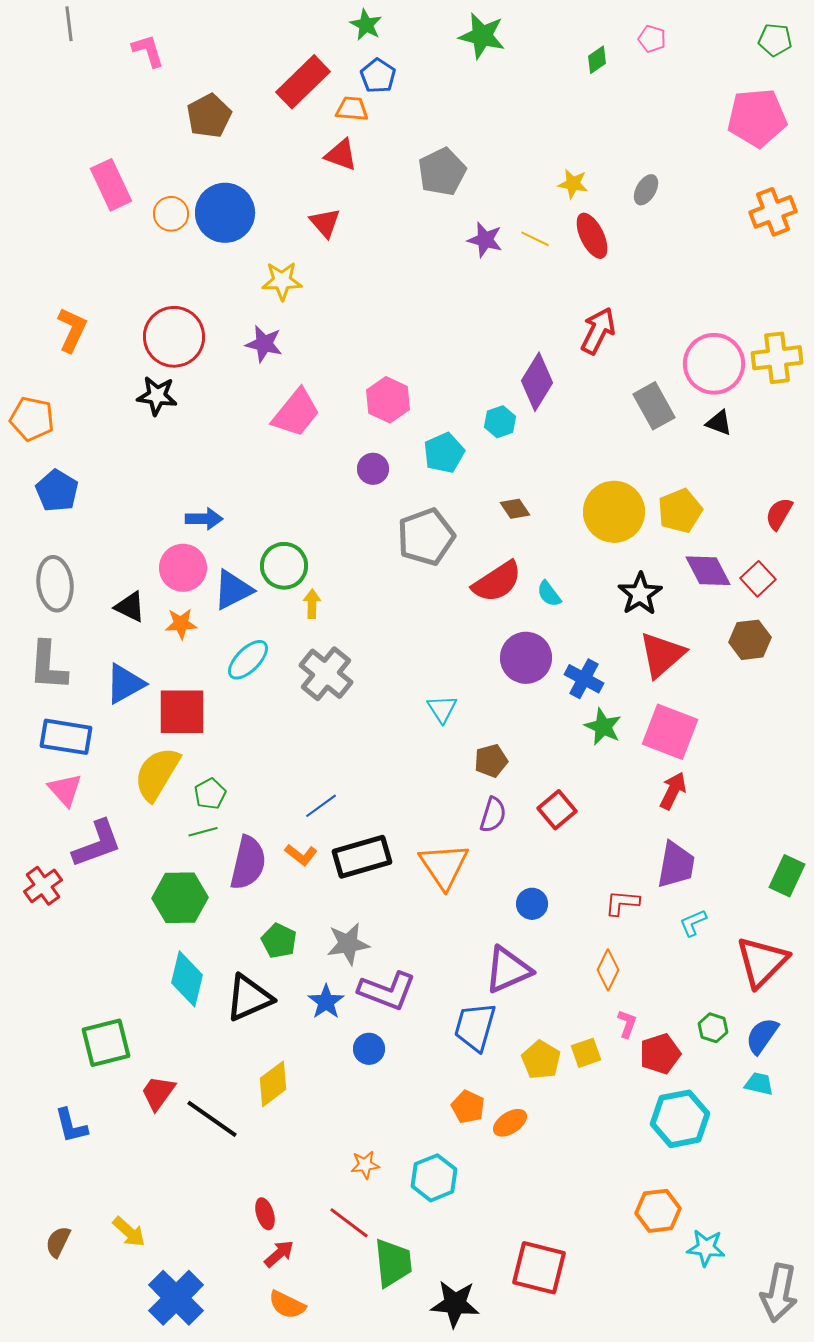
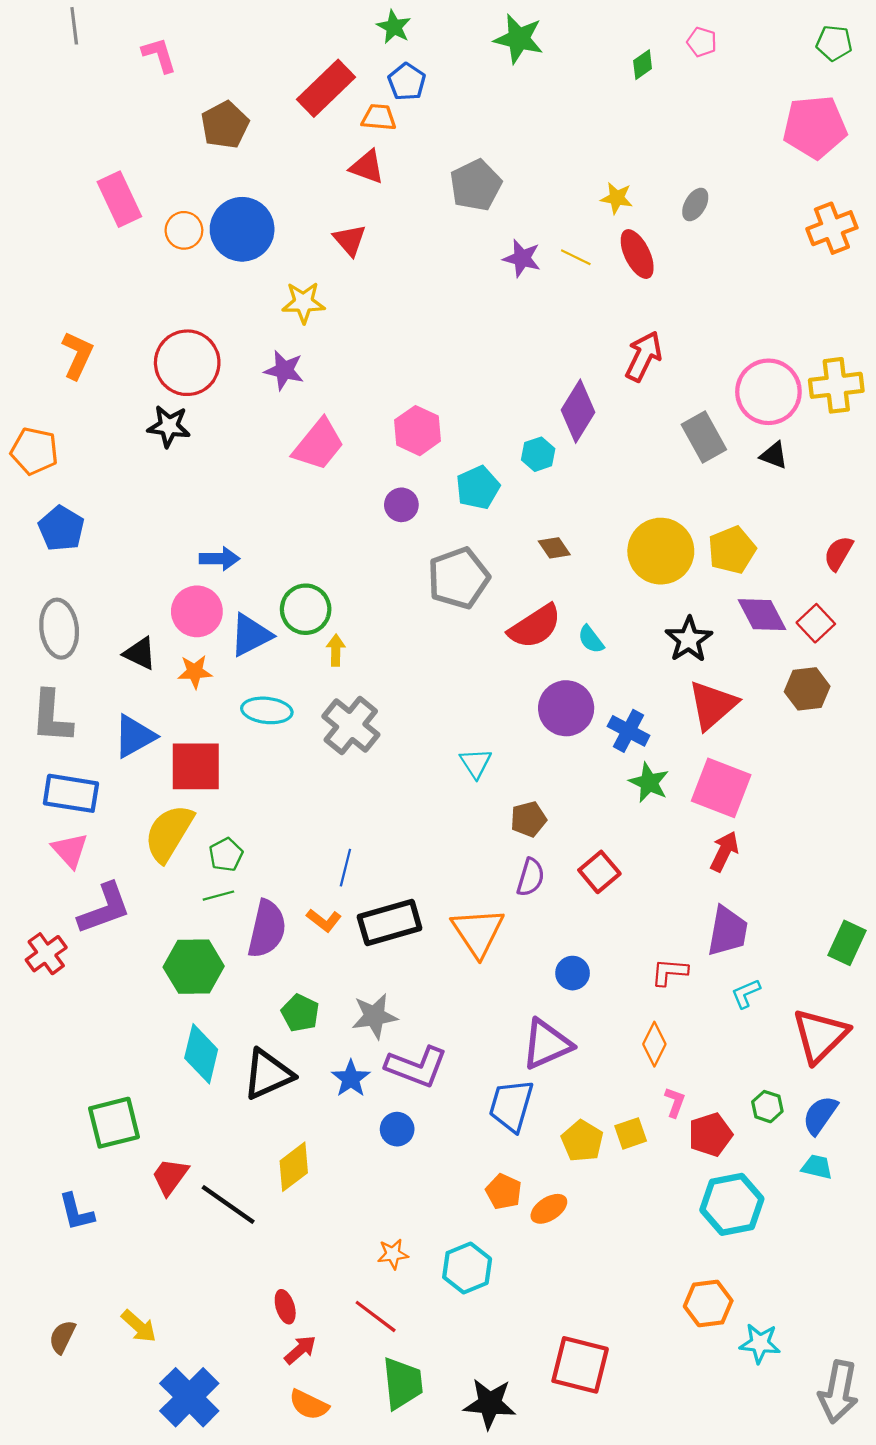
cyan ellipse: (248, 660) -> (267, 710), turned 51
blue line: (321, 806) -> (345, 868), turned -40
green trapezoid: (393, 1263) -> (402, 1383), moved

